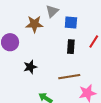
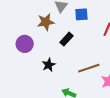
black rectangle: (71, 47) -> (66, 39), moved, turned 48

